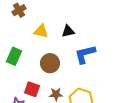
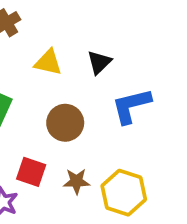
black triangle: (68, 31) -> (99, 62), turned -32

